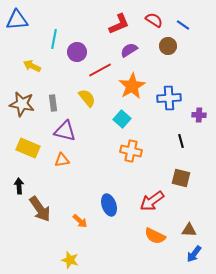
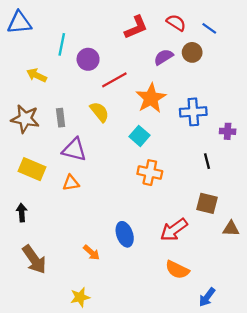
purple semicircle: (129, 50) -> (164, 57), moved
brown arrow: (40, 209) -> (34, 259), moved
brown triangle: (189, 230) -> (231, 229), moved
blue arrow: (194, 254) -> (207, 297), moved
yellow star: (70, 260) -> (80, 297), turned -30

